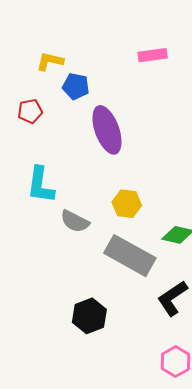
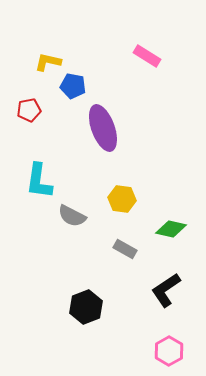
pink rectangle: (153, 55) -> (147, 56), turned 40
gray rectangle: (130, 256) -> (125, 249), size x0.5

